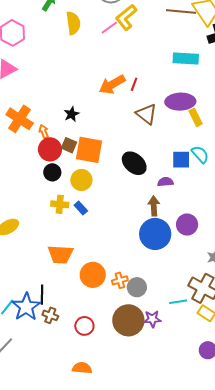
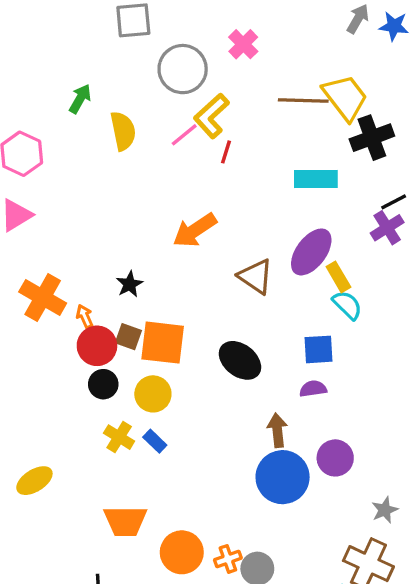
red line: (134, 84) -> (226, 152), moved
purple ellipse: (180, 102) -> (311, 252), turned -48
cyan semicircle: (200, 154) -> (347, 305), moved
purple semicircle: (165, 182) -> (313, 389), moved
yellow cross: (60, 204) -> (119, 437), turned 30

